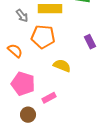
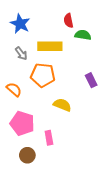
pink rectangle: (49, 98) -> (49, 138), turned -72

